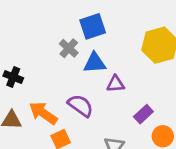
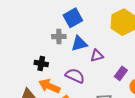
gray cross: (69, 48) -> (59, 37), turned -32
black cross: (13, 77) -> (41, 64), moved

